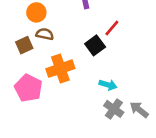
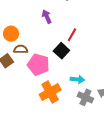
orange cross: (60, 69) -> (50, 92), moved
pink pentagon: (28, 88) -> (38, 65), moved

